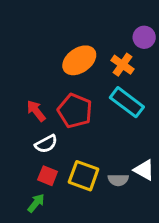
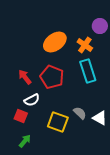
cyan rectangle: (127, 102) -> (88, 71), turned 35
red square: (48, 176) -> (21, 116), moved
gray semicircle: (118, 180) -> (80, 113), moved, turned -136

